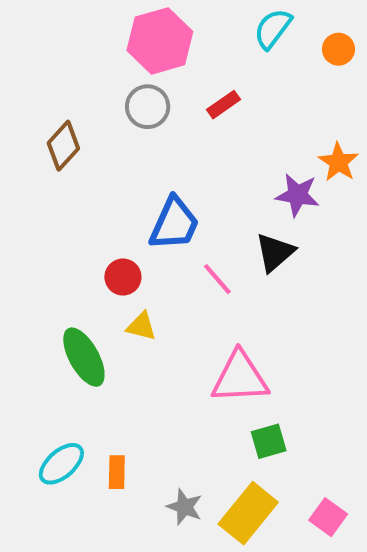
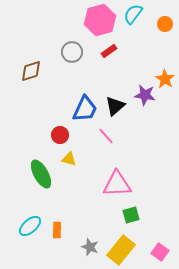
pink hexagon: (160, 41) -> (100, 20), moved
brown diamond: (63, 146) -> (31, 71), turned 30
black triangle: (275, 252) -> (115, 106), moved

